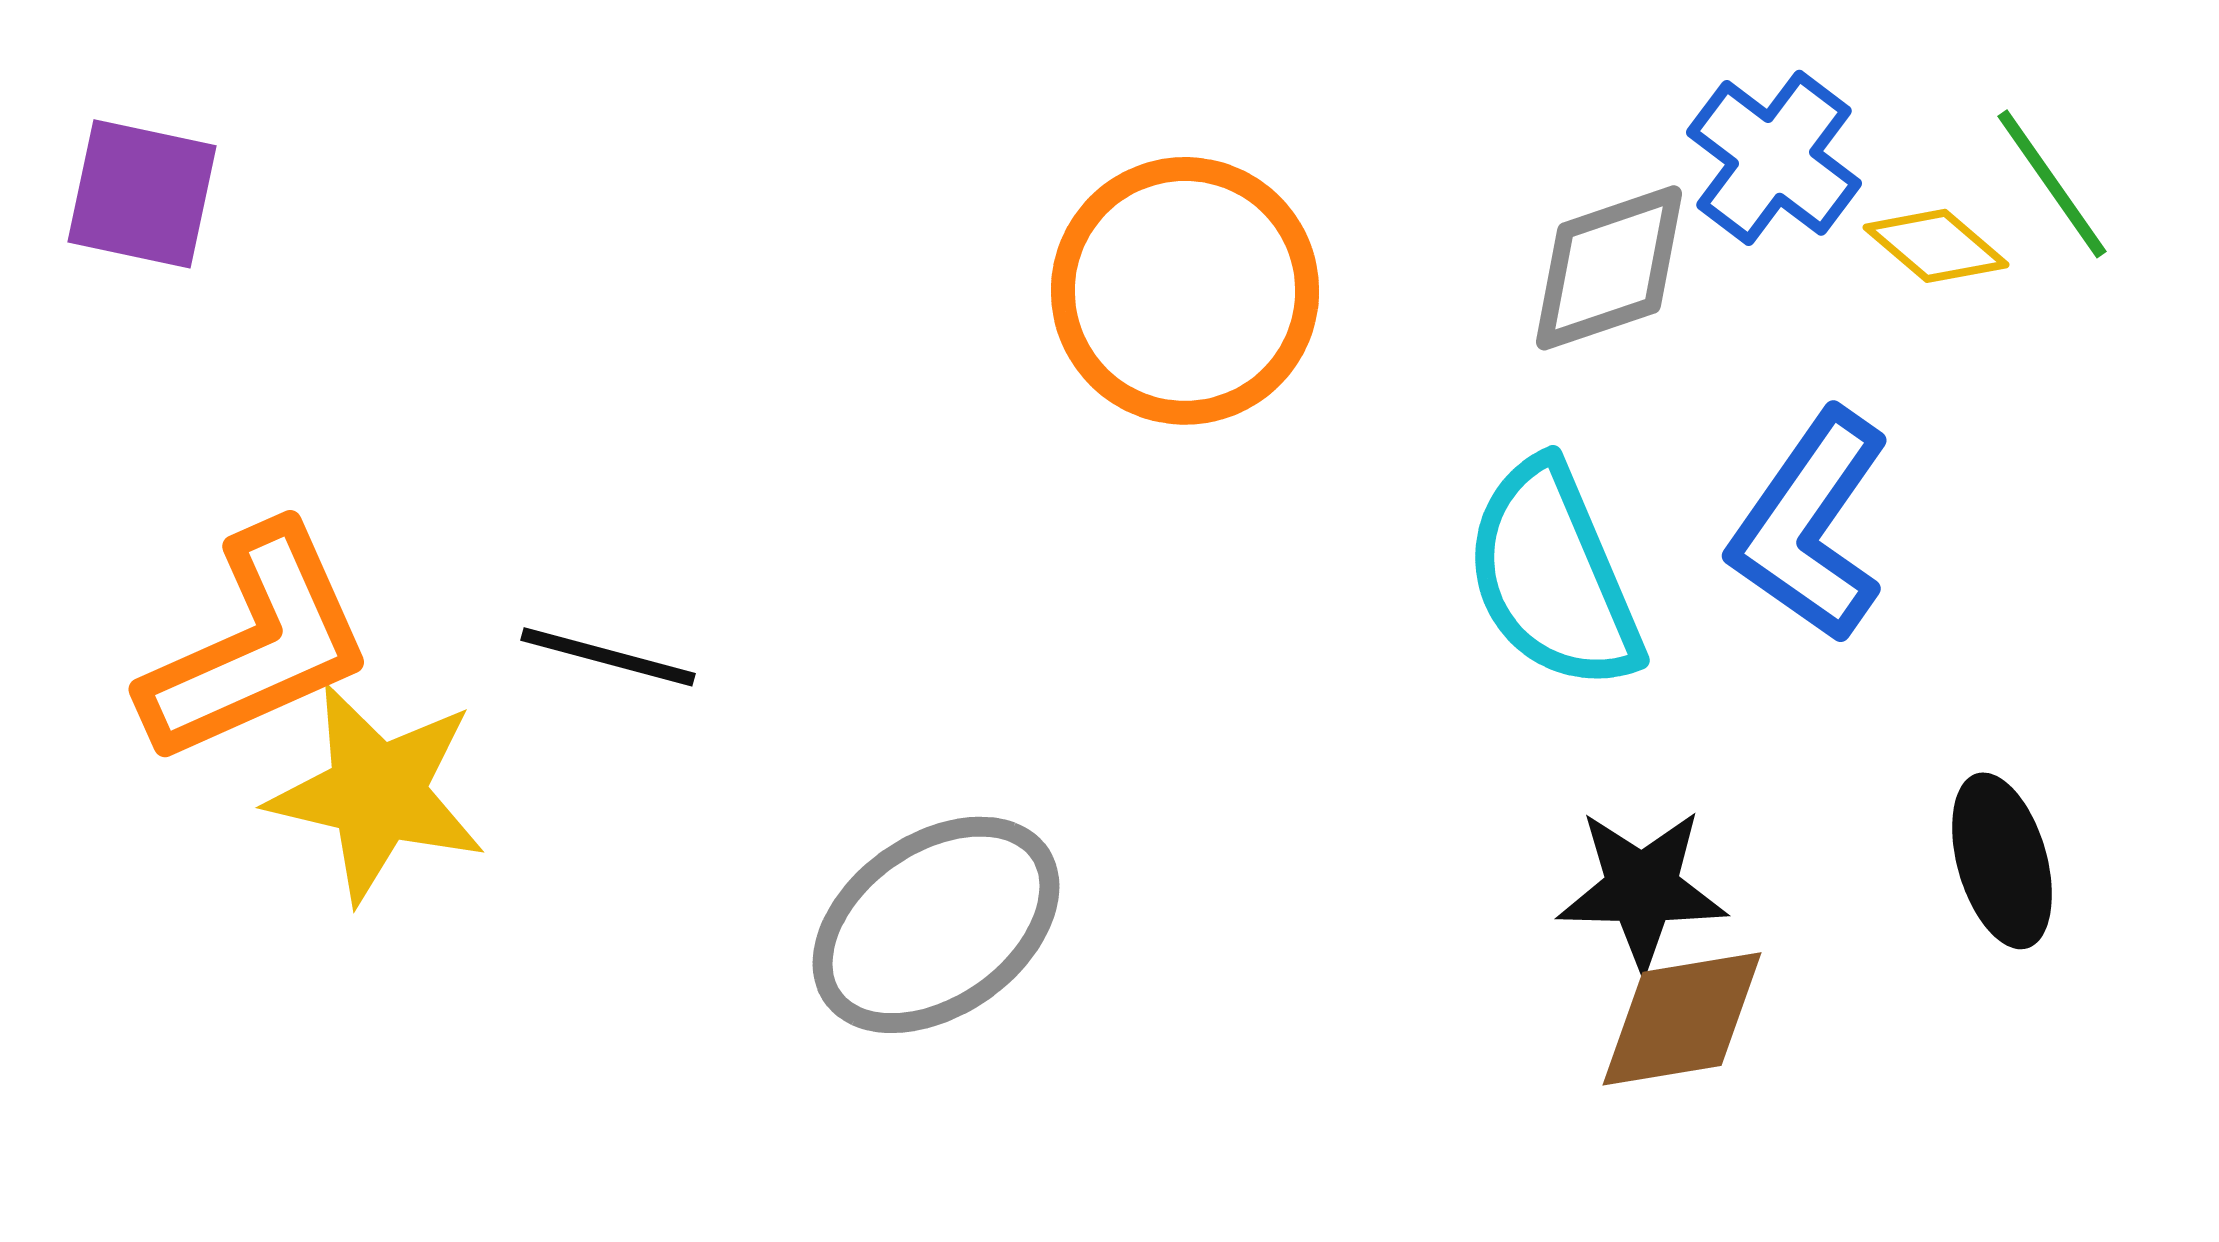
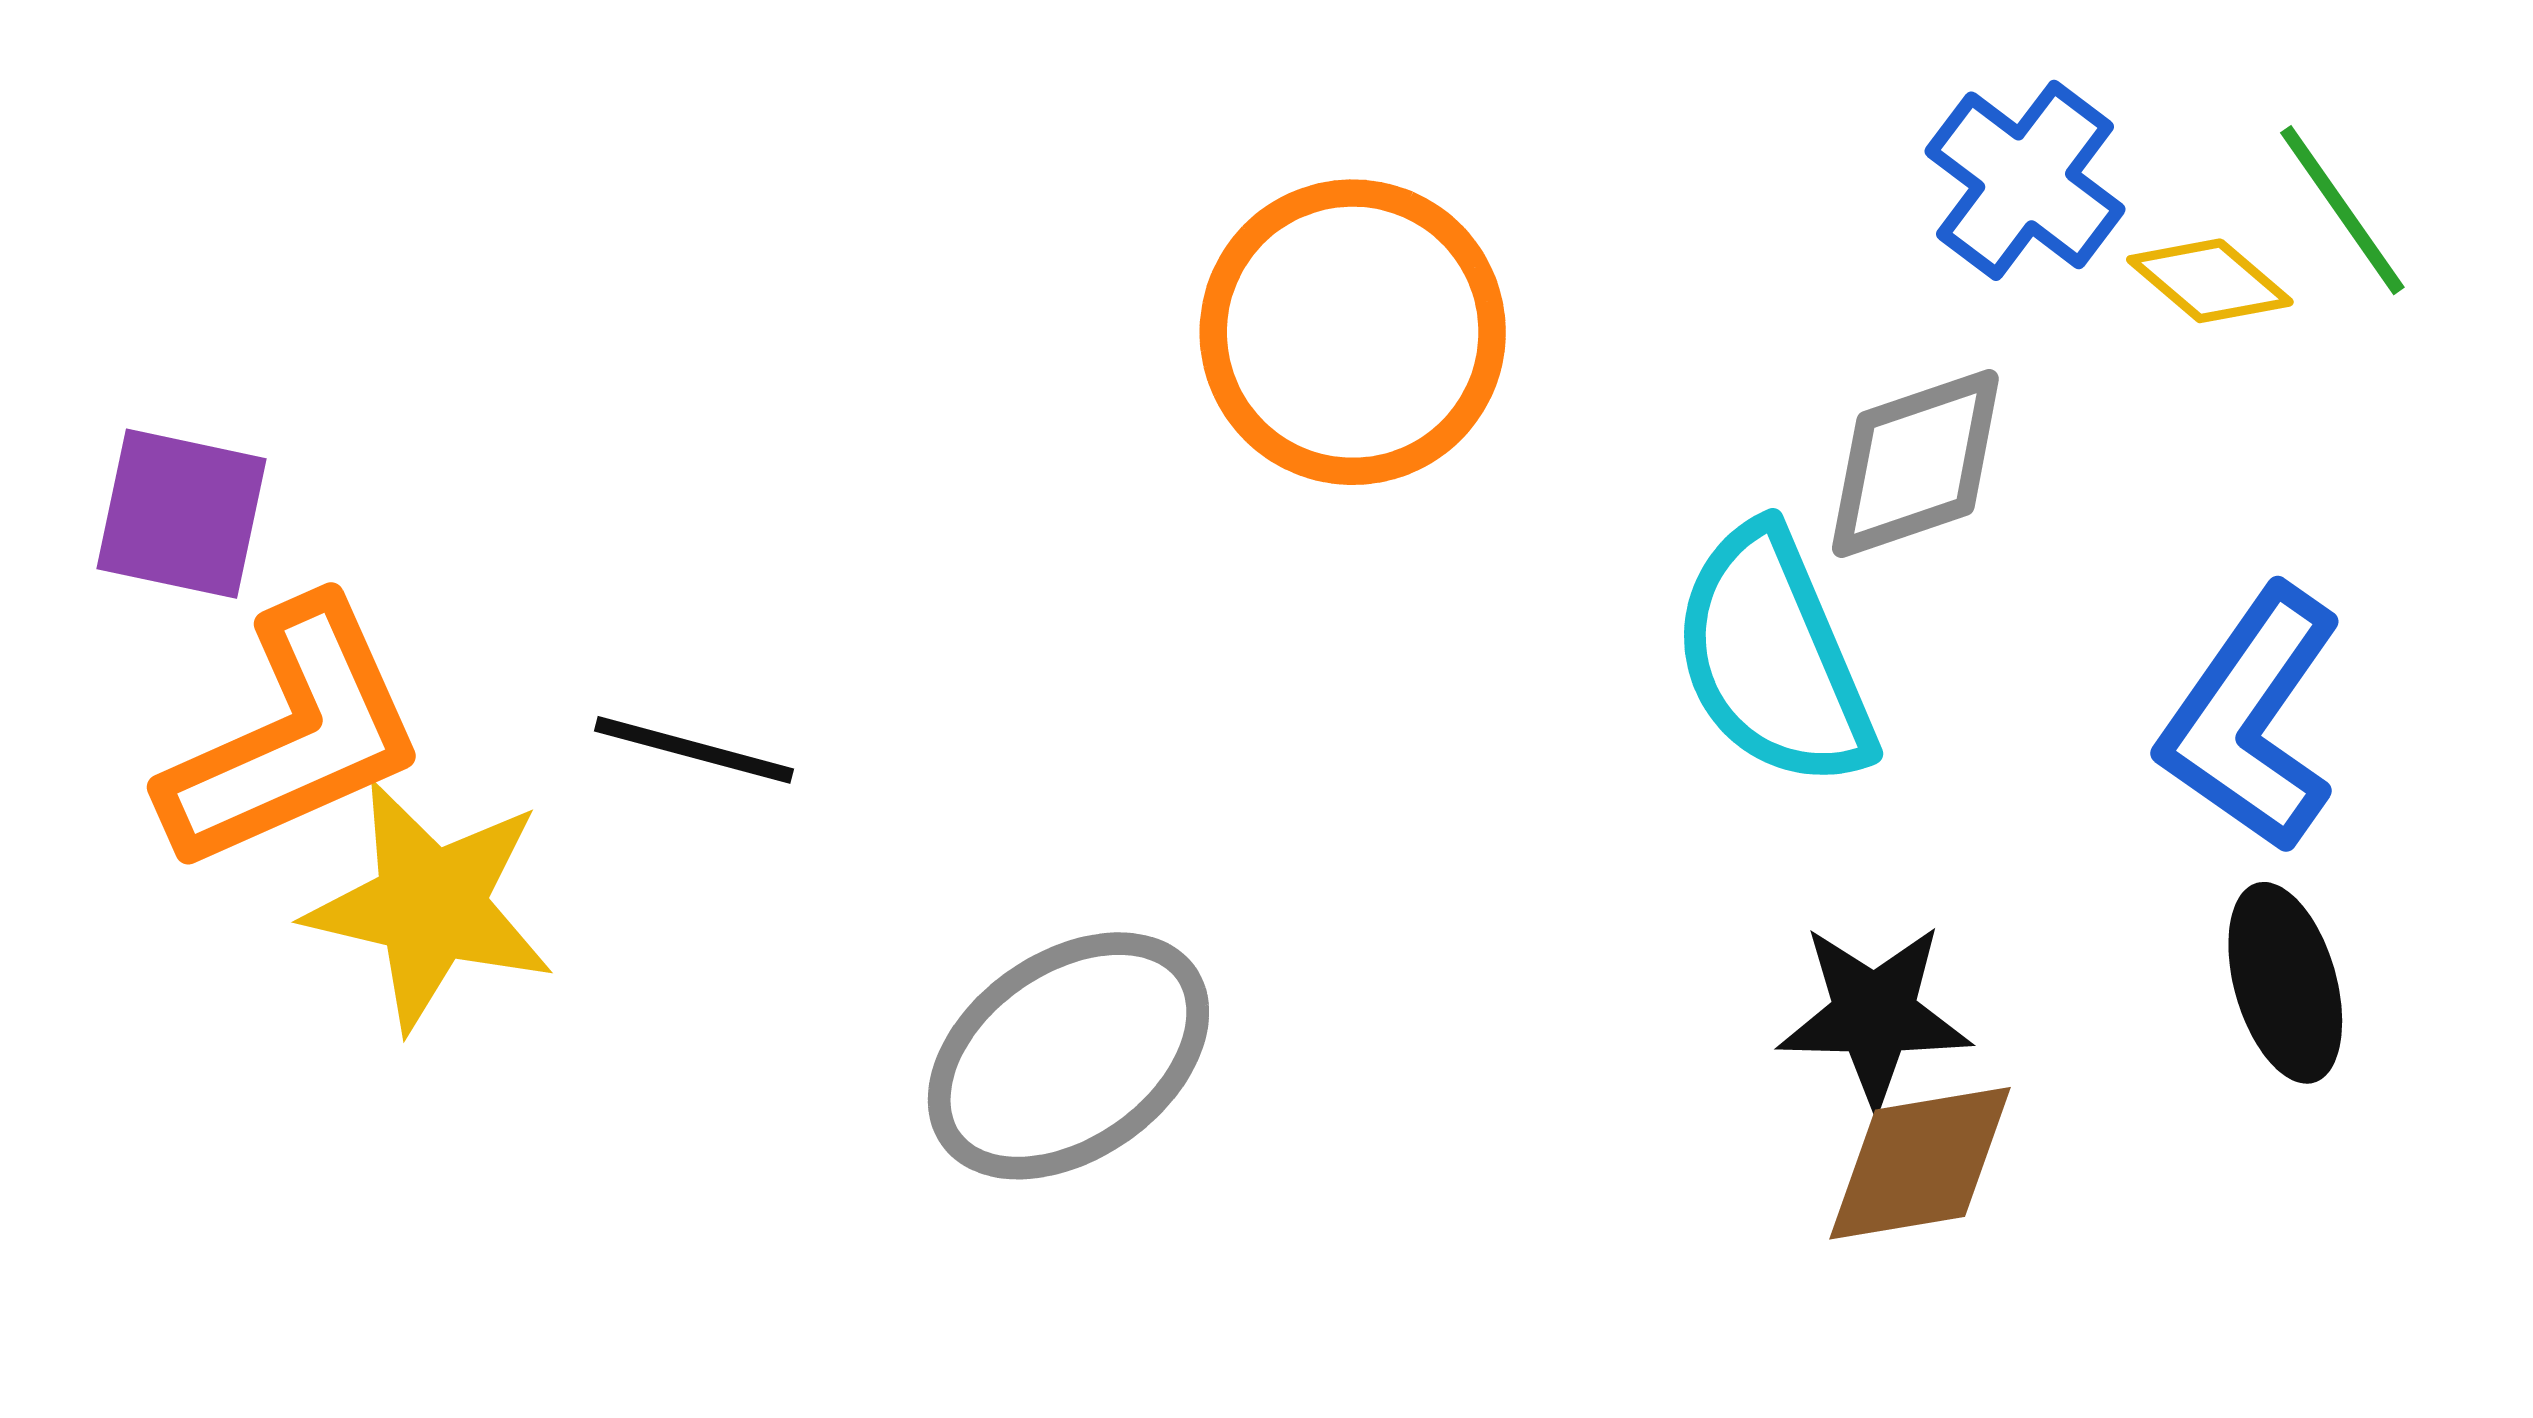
purple square: (142, 194) -> (181, 514), moved
gray diamond: (1609, 268) -> (1915, 463), moved
blue L-shape: (1810, 526) -> (2251, 719), moved

